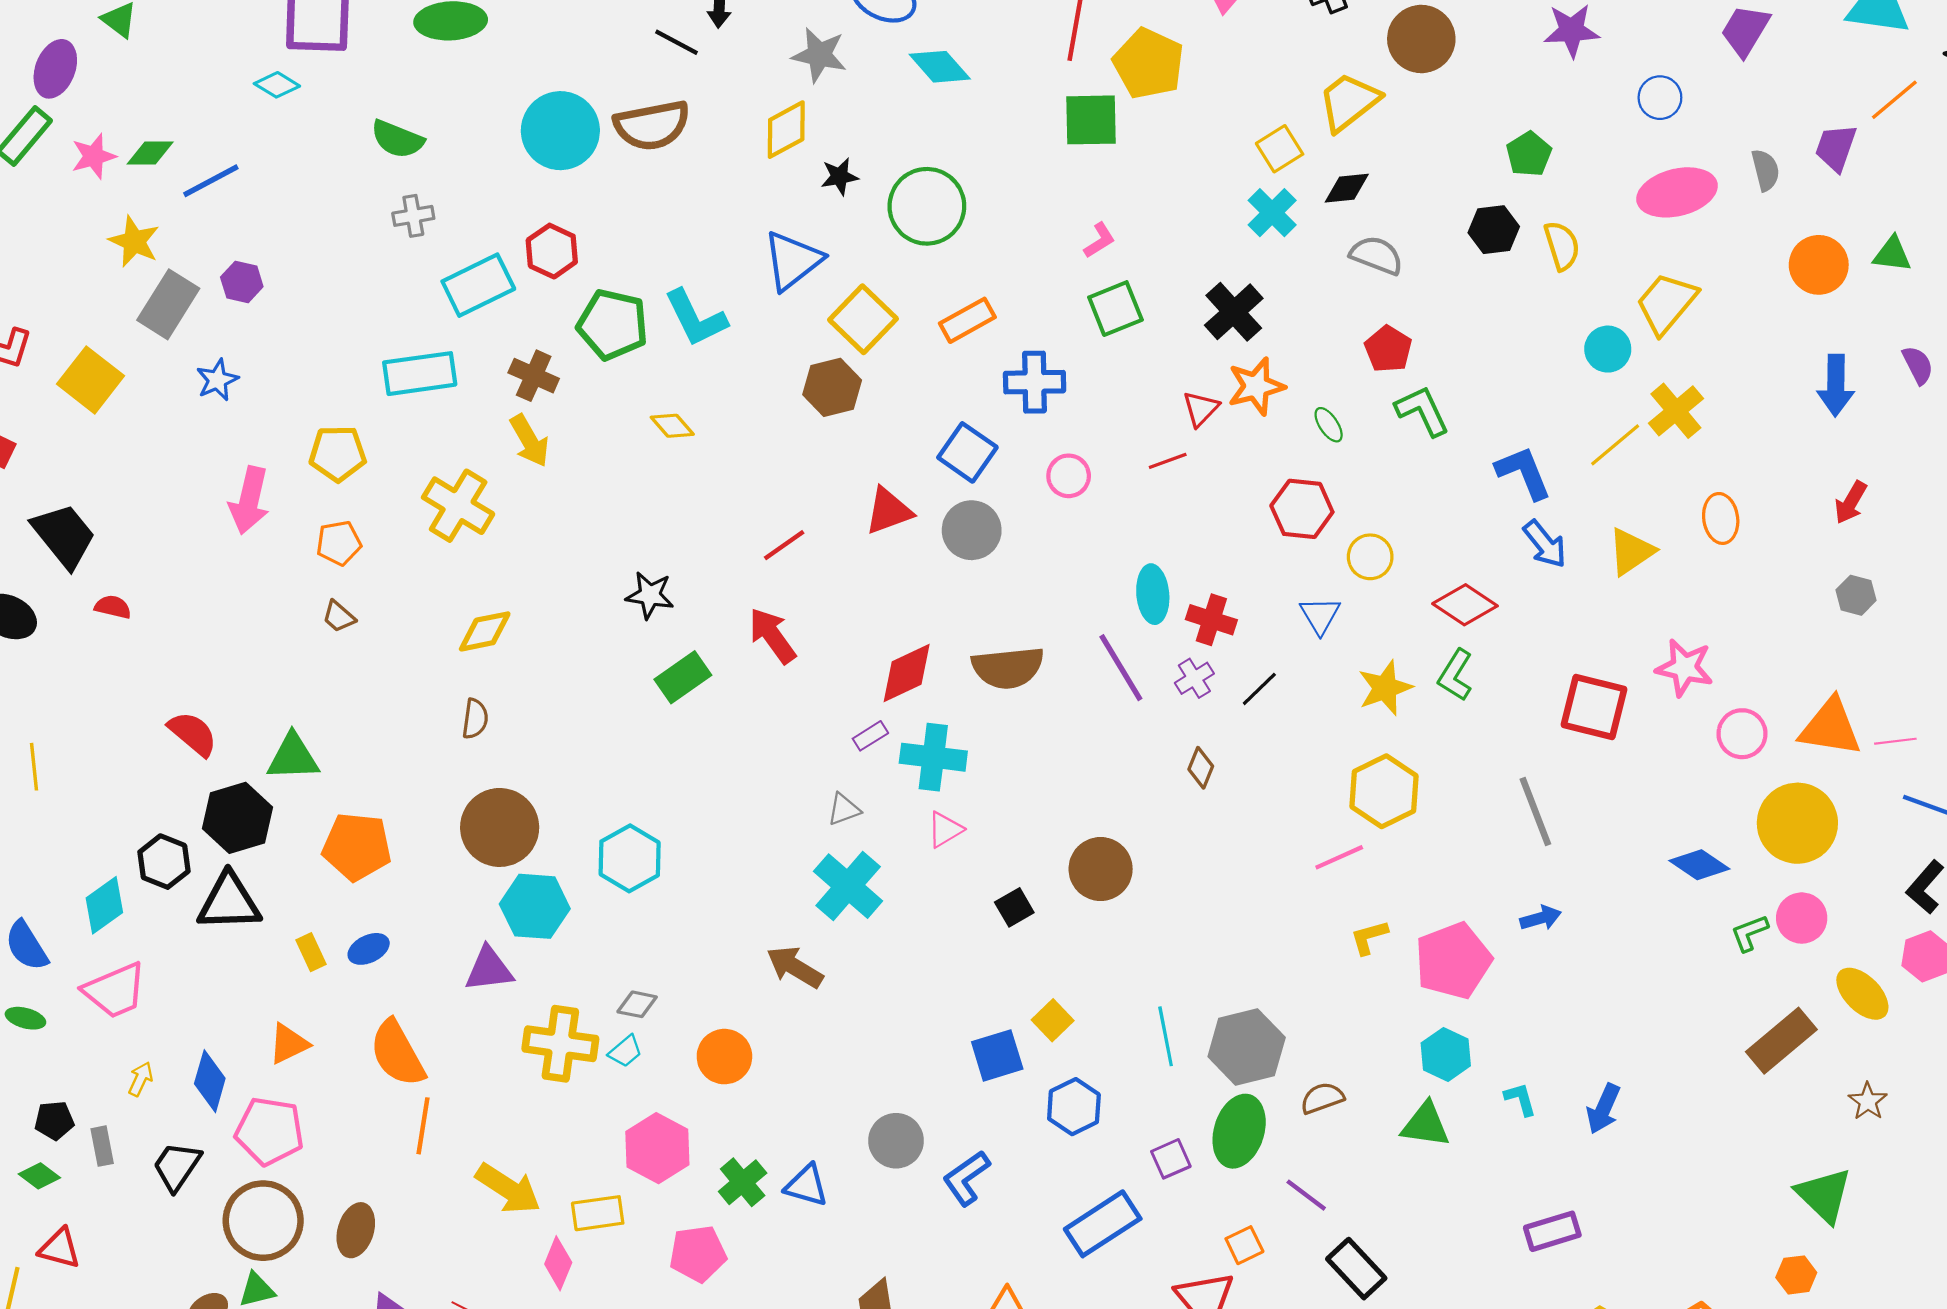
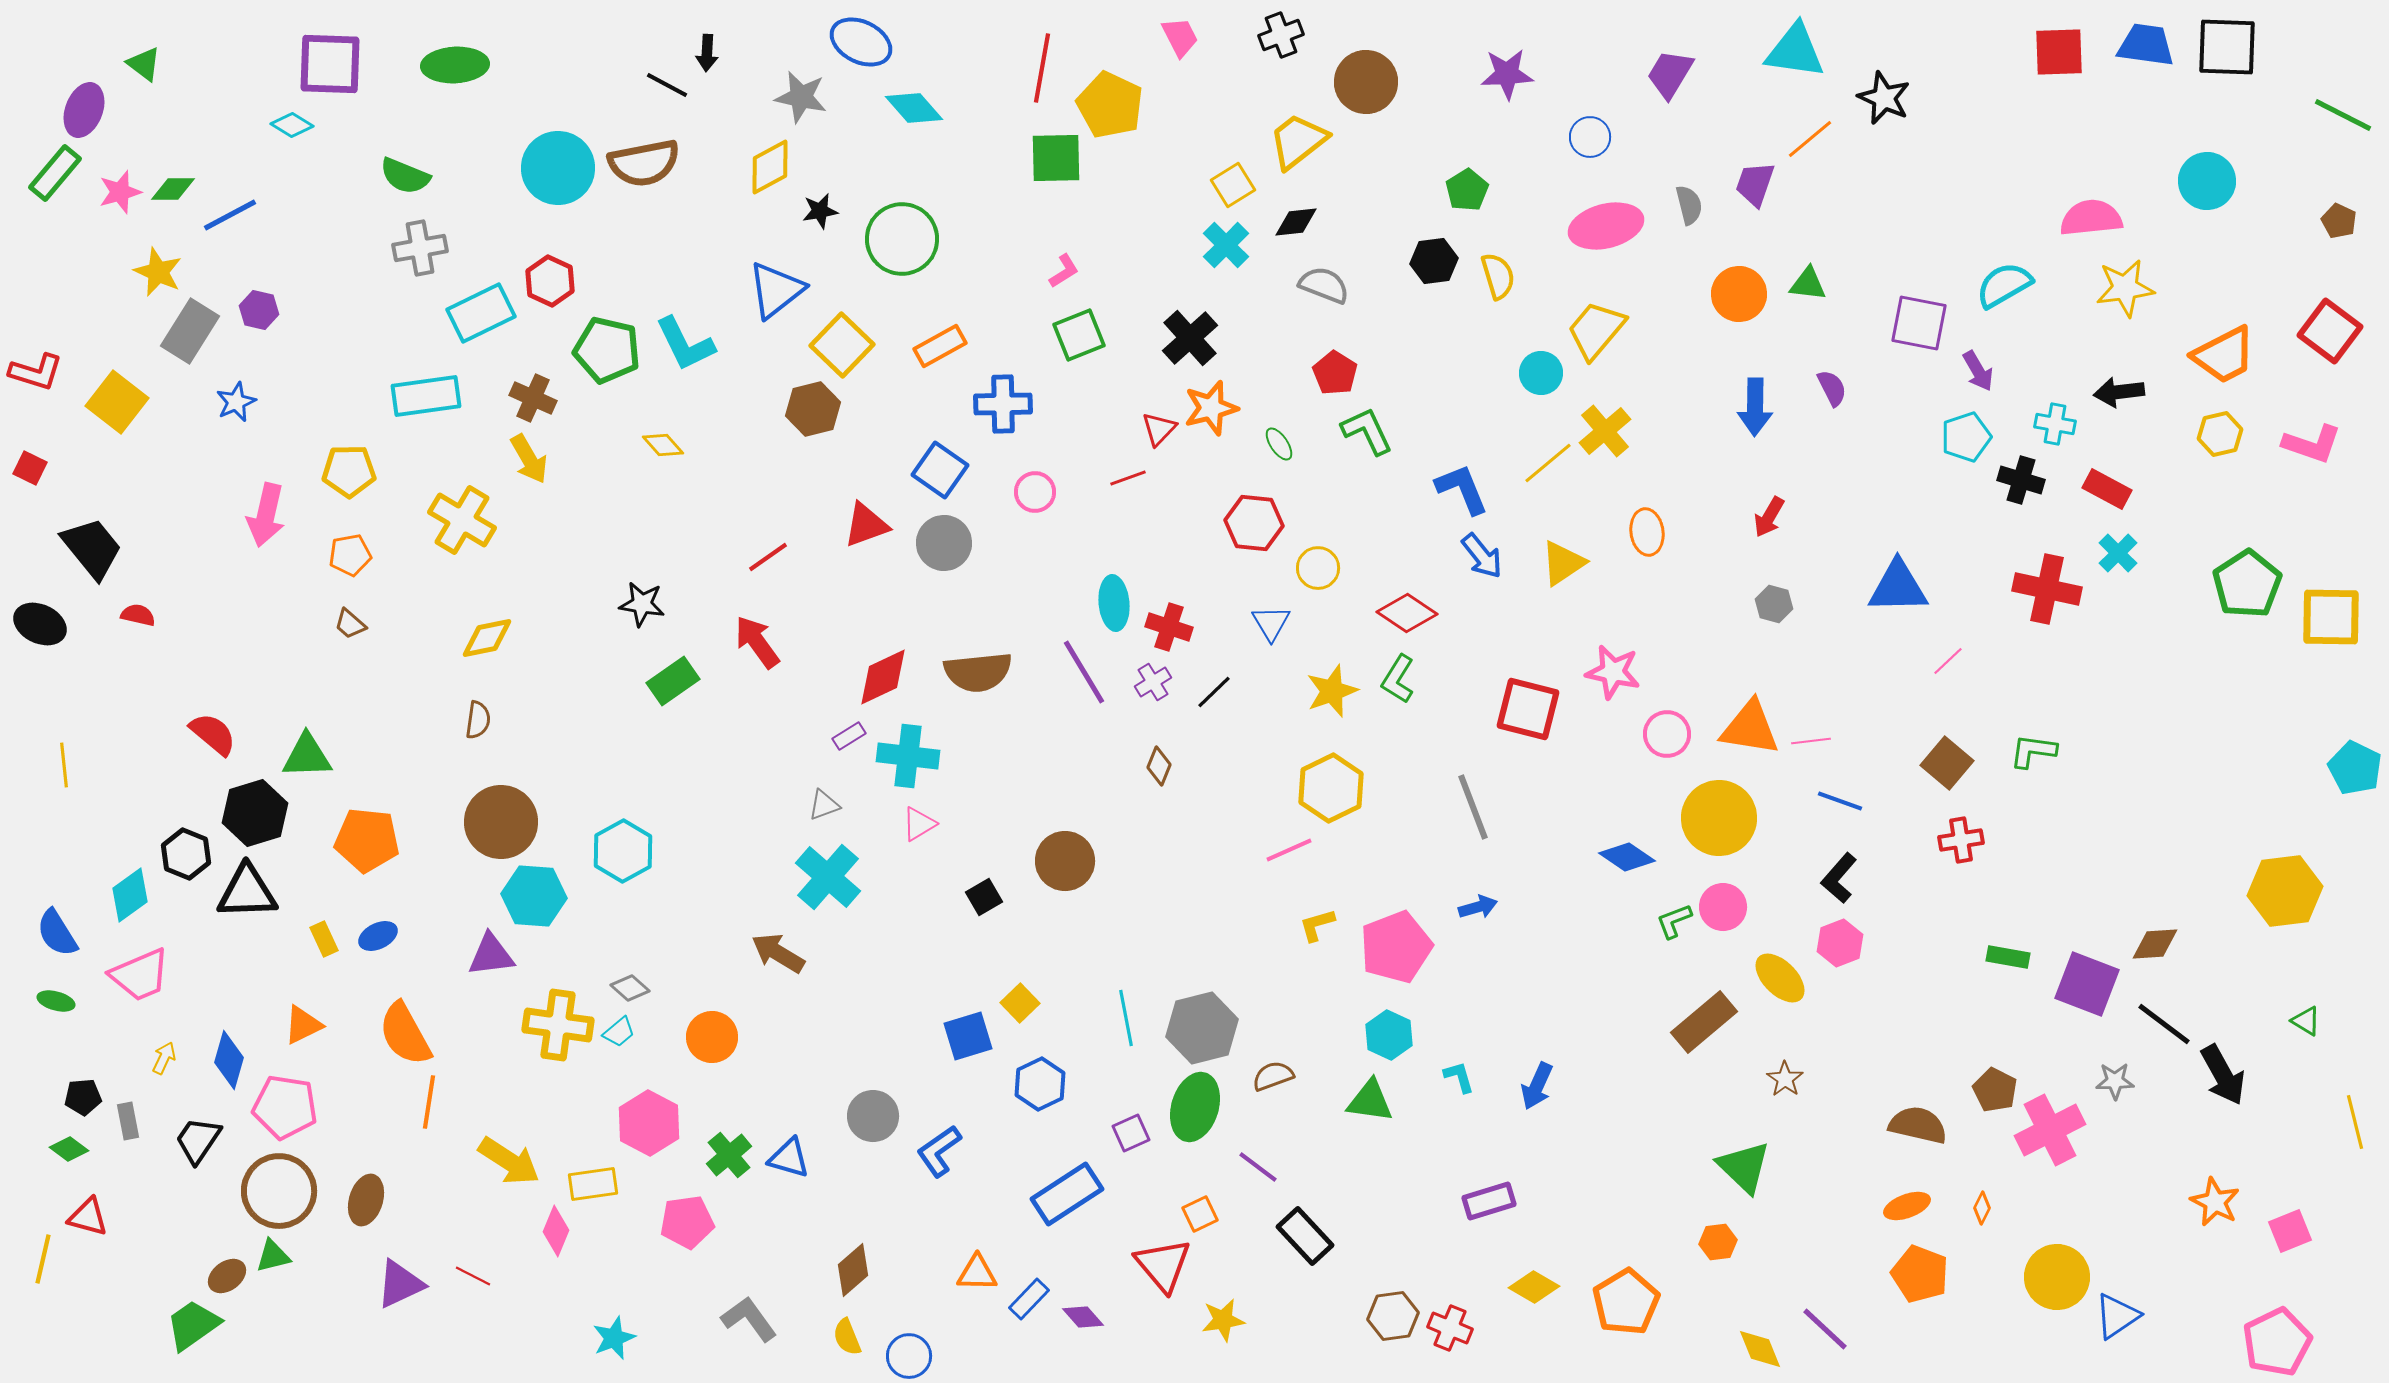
gray cross: (413, 216) -> (420, 248), size x1.4
gray diamond: (637, 1004) -> (630, 988), turned 30

